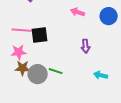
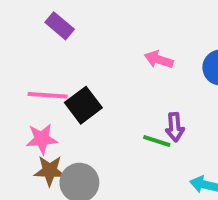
black square: (40, 35) -> (83, 105), turned -30
green line: (56, 71) -> (157, 141), moved

